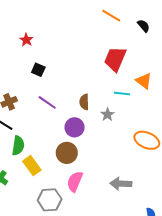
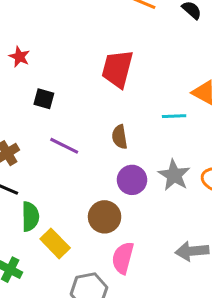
red trapezoid: (115, 59) -> (117, 69), moved
gray star: (107, 115) -> (174, 175), moved, size x1.5
purple circle: (75, 127) -> (132, 180), moved

